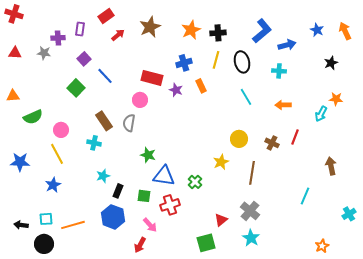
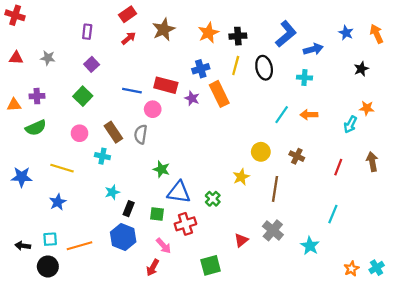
red rectangle: (106, 16) -> (128, 14), moved
purple cross: (58, 38) -> (37, 96), moved
blue line: (105, 76) -> (132, 91), moved, turned -36
orange rectangle: (201, 86) -> (219, 94), size x1.6
cyan line: (246, 97) -> (282, 115), moved, turned 66
pink circle: (61, 130) -> (80, 133), moved
red line: (295, 137) -> (338, 167), moved
yellow line: (57, 154) -> (62, 168), turned -45
brown arrow: (331, 166) -> (372, 162), moved
cyan cross: (349, 214) -> (377, 268), moved
cyan star: (251, 238) -> (310, 246), moved
green square: (206, 243) -> (211, 265), moved

